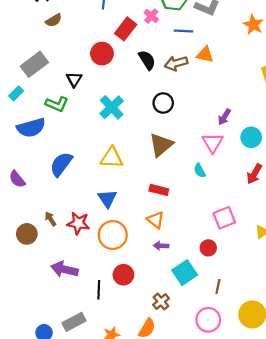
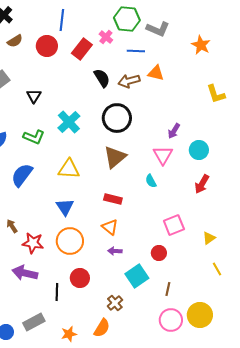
red circle: (102, 54) -> (47, 46), moved
black circle: (163, 103) -> (117, 118), size x1.5
green L-shape: (57, 104) -> (34, 137), moved
red star: (78, 223) -> (33, 243), moved
pink circle: (208, 320) -> (171, 320), moved

